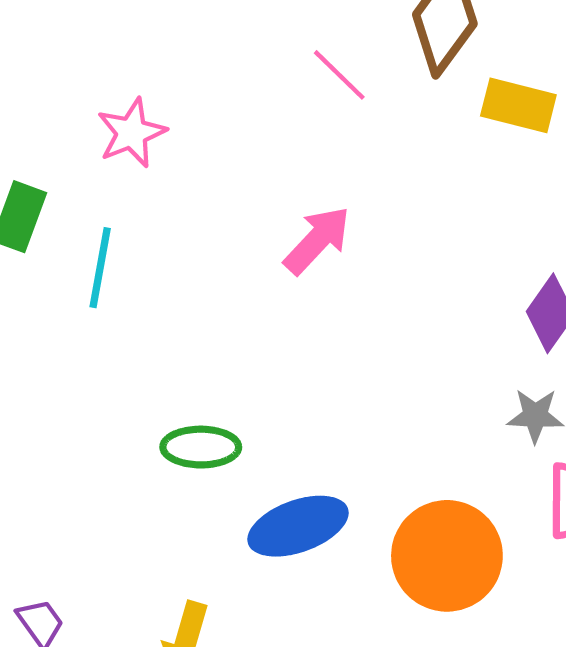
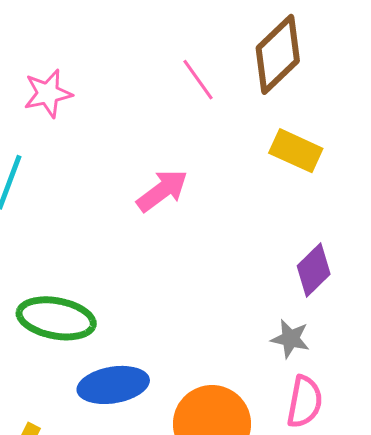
yellow rectangle: (518, 105) -> (296, 151), moved
green ellipse: (201, 447) -> (56, 318), size x1.4

